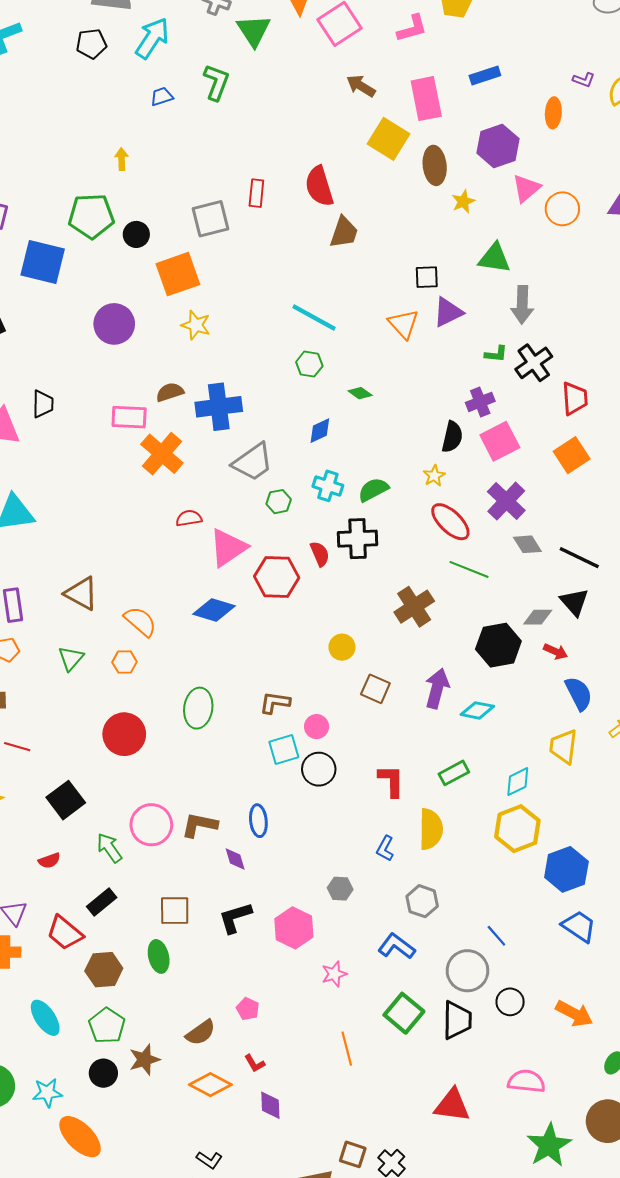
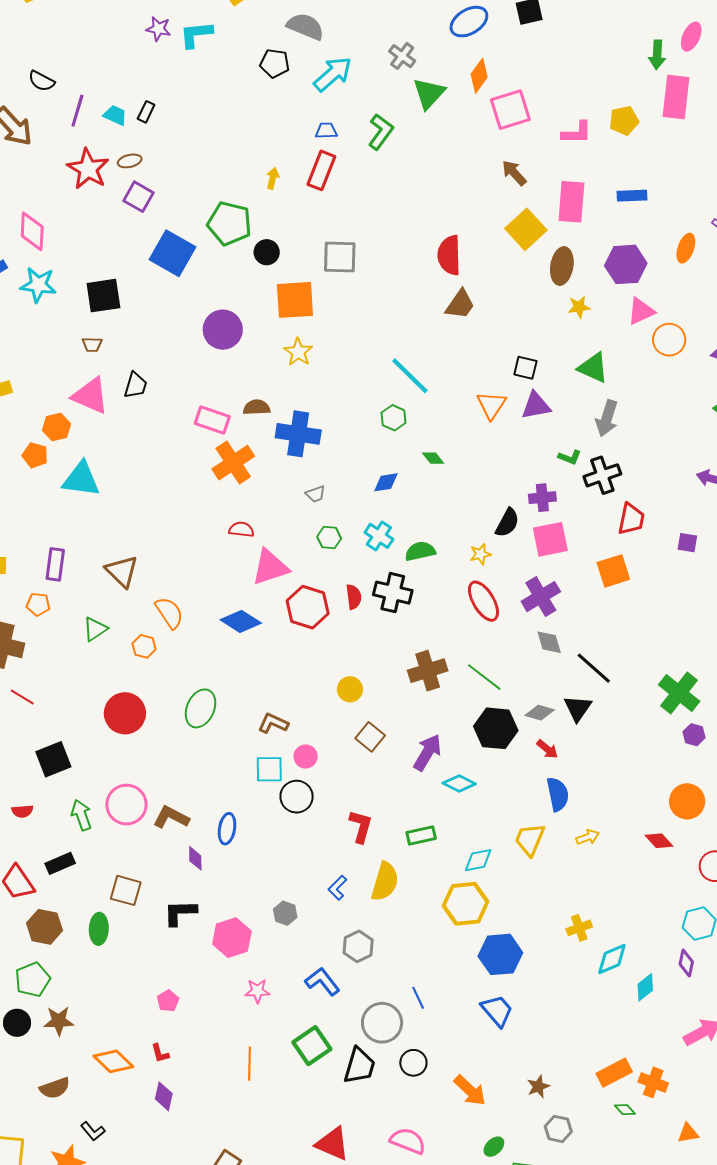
red rectangle: (256, 193) -> (321, 170), moved, size x1.4
gray trapezoid: (253, 462) -> (315, 494), size x0.5
green line: (469, 569) -> (484, 677), moved
brown semicircle: (201, 1033) -> (55, 1088), moved

